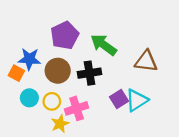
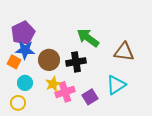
purple pentagon: (65, 35) -> (23, 33), moved
purple square: (119, 99) -> (90, 97), moved
yellow circle: (52, 101) -> (18, 103), moved
yellow star: (60, 124) -> (53, 84), moved

